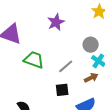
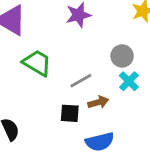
brown arrow: (91, 78) -> (98, 102), moved

